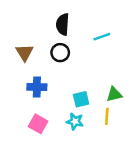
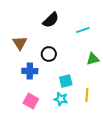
black semicircle: (63, 24) -> (51, 20), turned -138
black circle: (60, 53) -> (49, 54), moved
green triangle: (114, 94) -> (93, 59), moved

